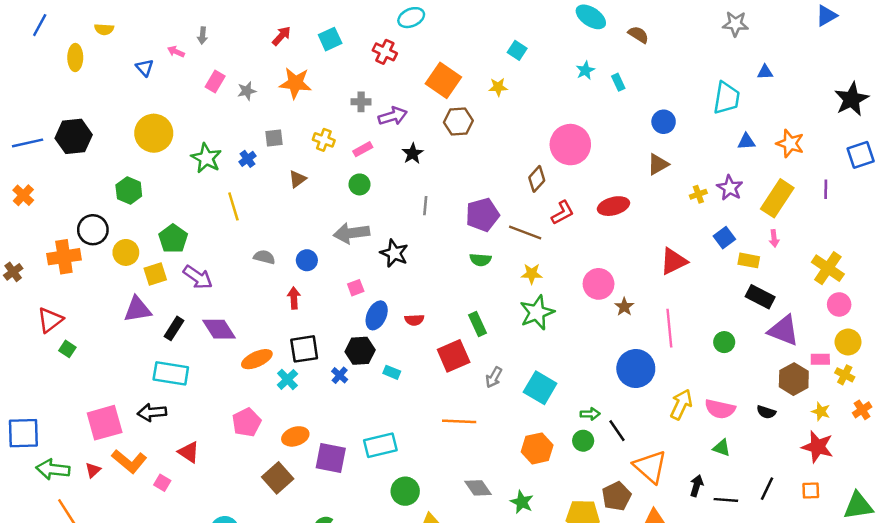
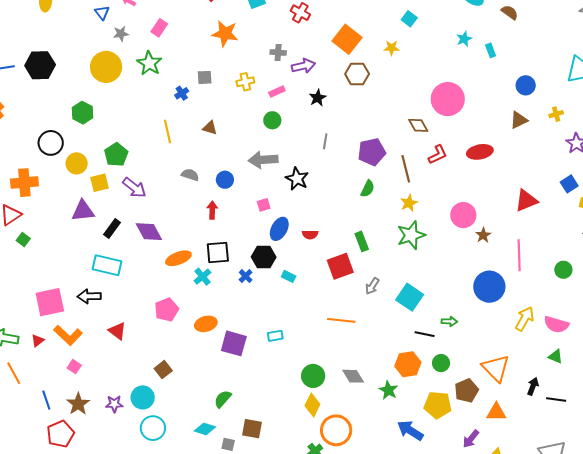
gray star: (247, 91) -> (121, 34), moved
yellow cross: (324, 140) -> (245, 82), turned -36
green star: (206, 158) -> (149, 63), moved
brown triangle: (298, 179) -> (210, 128), moved, turned 49
brown diamond: (537, 179) -> (418, 125), turned -75
yellow cross: (698, 194) -> (556, 114), moved
brown line: (525, 232) -> (406, 169), turned 52
orange cross: (64, 257) -> (24, 183), moved
green semicircle: (480, 260) -> (368, 189), turned -72
yellow star: (532, 274) -> (409, 203), turned -30
black line: (617, 431) -> (425, 334), moved, turned -48
green circle: (583, 441) -> (441, 363), moved
cyan rectangle: (380, 445) -> (275, 336), size x0.6
orange hexagon: (537, 448) -> (408, 364), moved
brown square: (278, 478) -> (163, 370), moved, size x0.7
pink square: (162, 483) -> (74, 367), moved
green circle: (405, 491) -> (313, 376), moved

